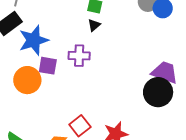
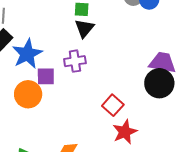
black triangle: (94, 25) -> (84, 28), size x1.5
red square: (80, 126) -> (113, 105), moved

